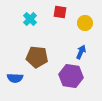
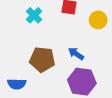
blue arrow: (81, 52) -> (76, 54), moved, turned -80

